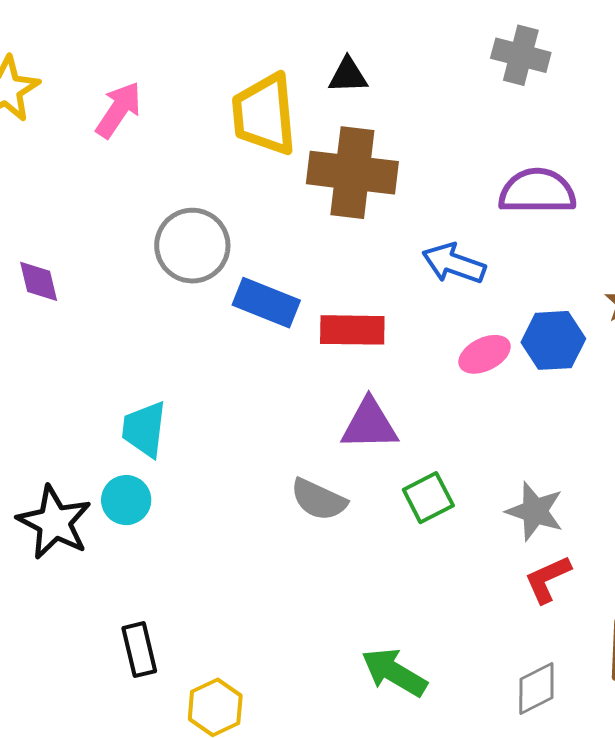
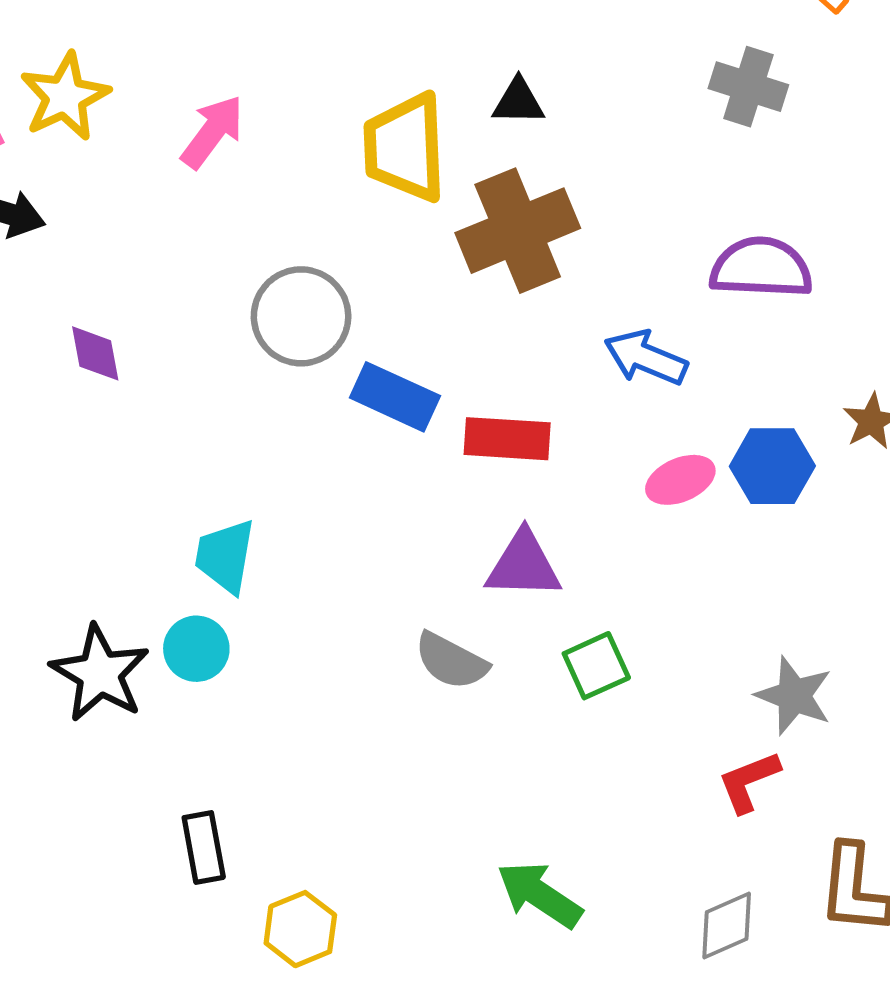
brown cross: (352, 173) -> (518, 231), turned -32
gray star: (535, 511) -> (794, 696), moved

